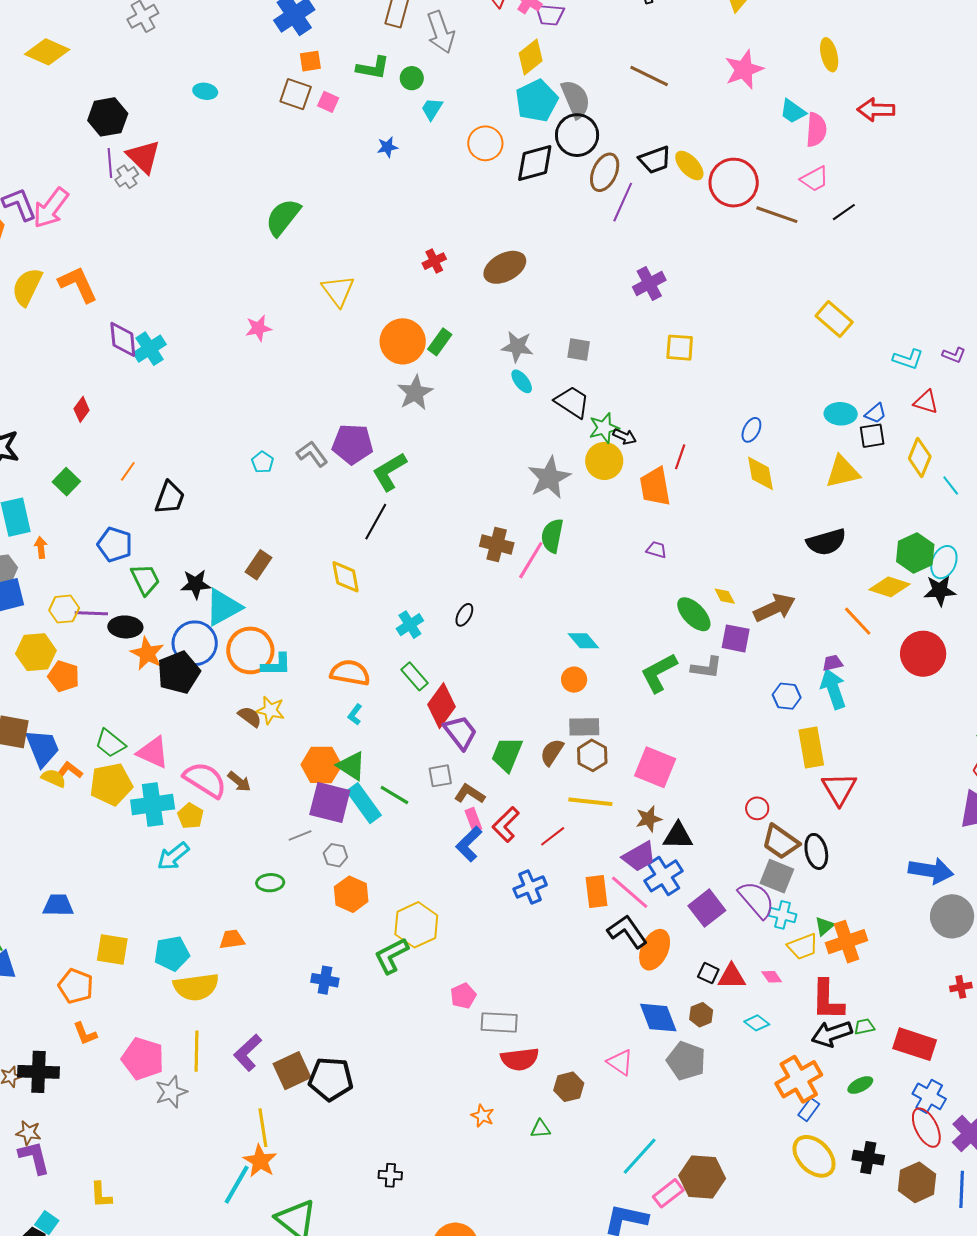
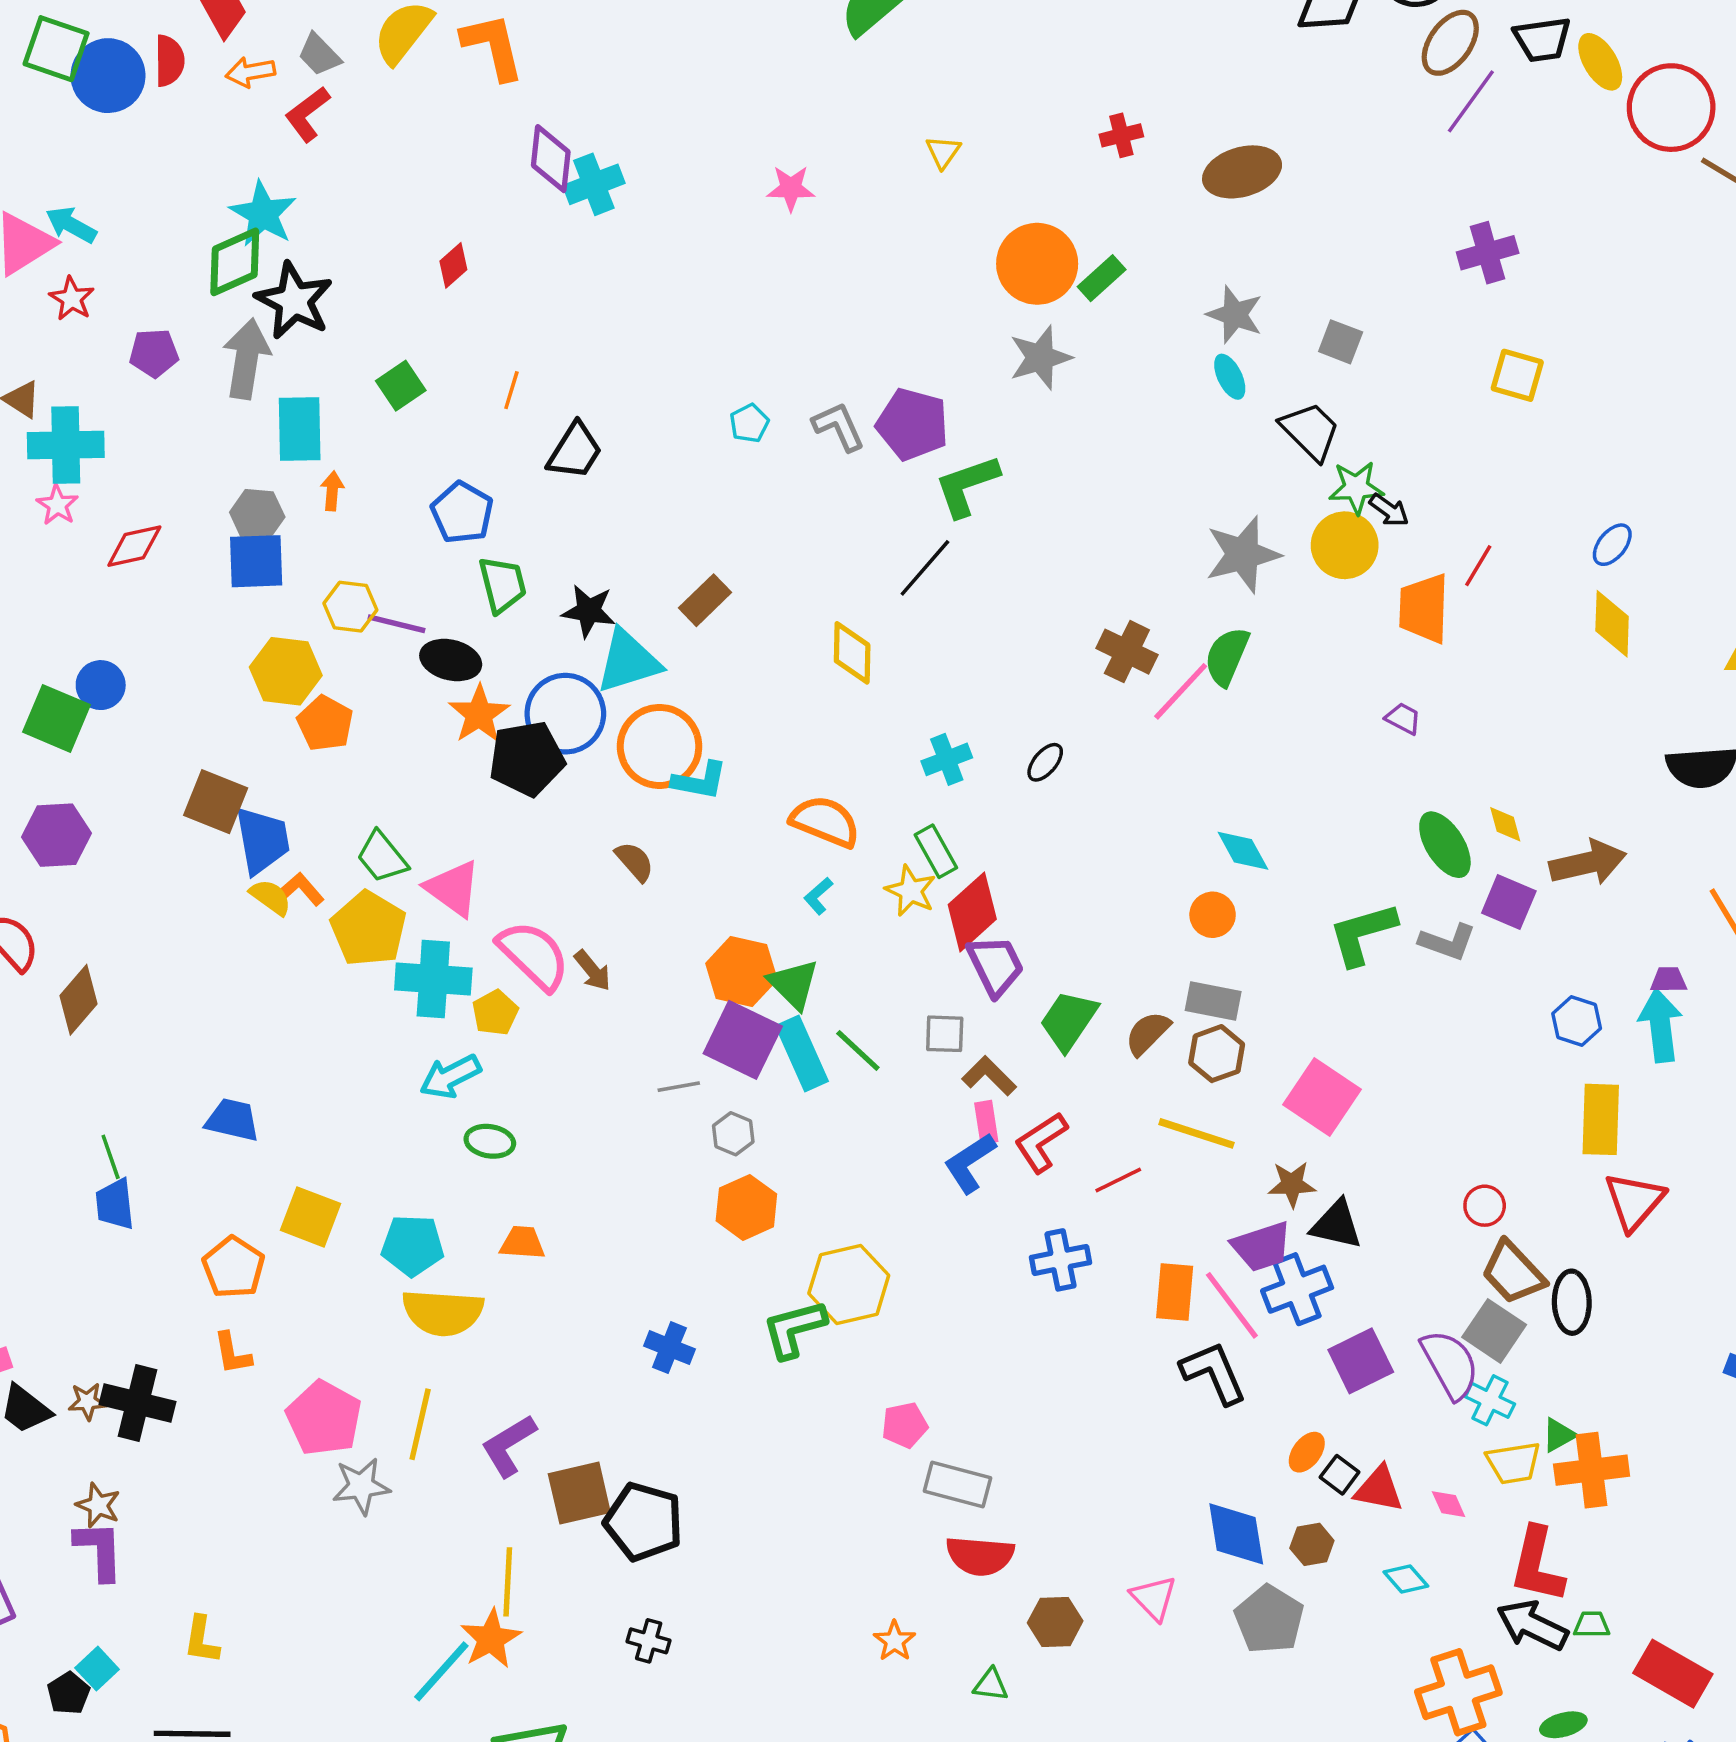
yellow triangle: (338, 291) -> (943, 152), size x0.6
orange line: (128, 471) -> (511, 390), turned -30
yellow star: (270, 710) -> (911, 891), moved
yellow pentagon: (111, 784) -> (368, 929), turned 30
green ellipse: (270, 883) -> (490, 1141), moved
orange ellipse: (655, 950) -> (1307, 1452), moved, size x0.6
black arrow: (832, 1034) -> (1532, 1625), turned 33
black cross: (390, 1175) -> (649, 1641), moved

